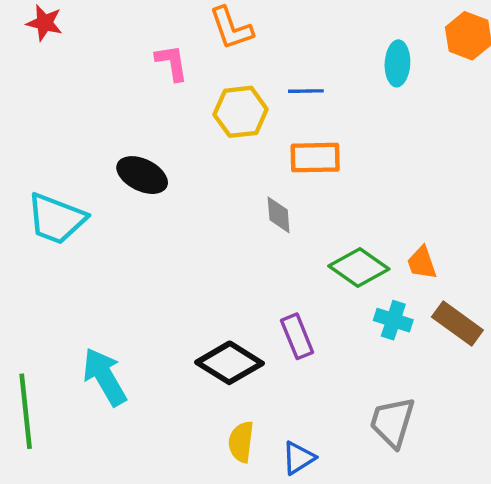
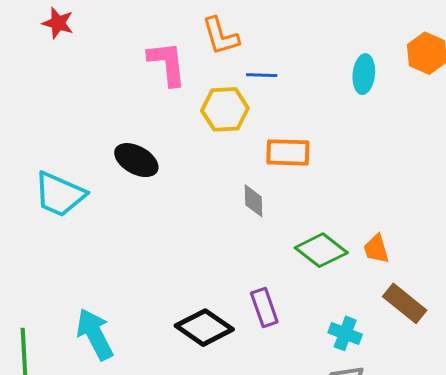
pink L-shape: (172, 63) -> (167, 63), size x1.4
blue line: (306, 91) -> (262, 75), moved
cyan cross: (393, 320) -> (345, 333), moved

